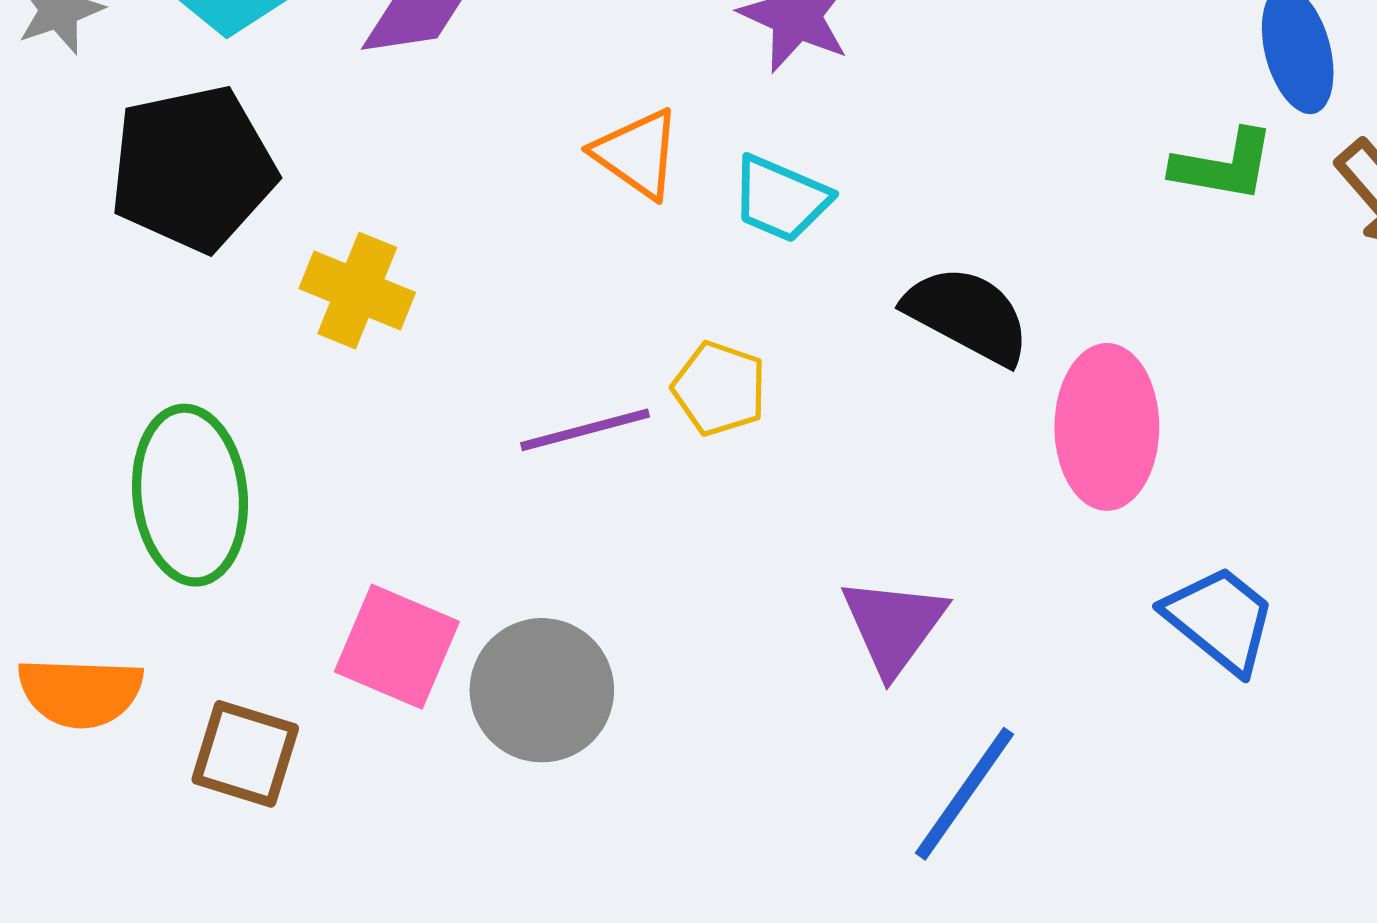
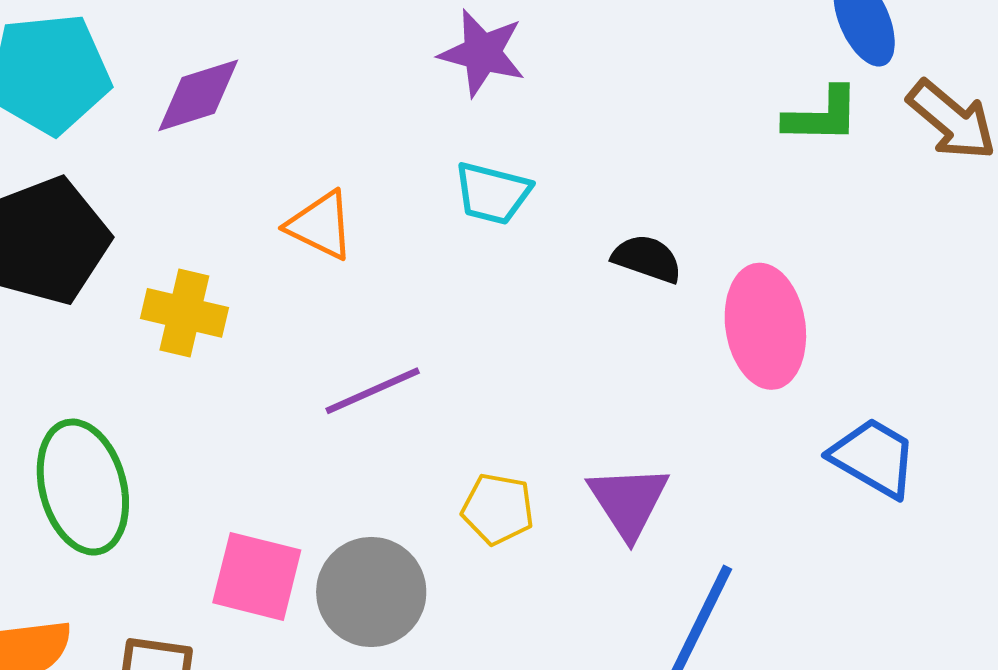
orange triangle: (637, 154) -> (320, 225), moved
black semicircle: (967, 315) -> (647, 259), size x0.7
yellow pentagon: (719, 388) -> (498, 509), moved

